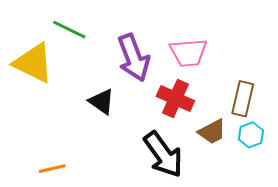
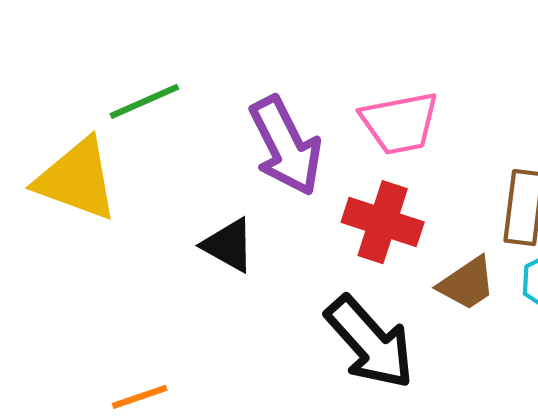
green line: (69, 30) -> (144, 101), turned -44

